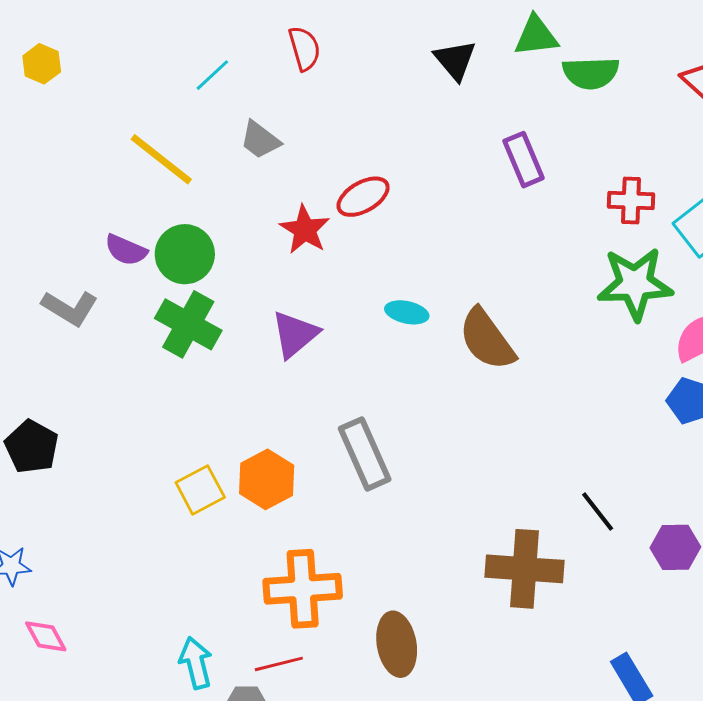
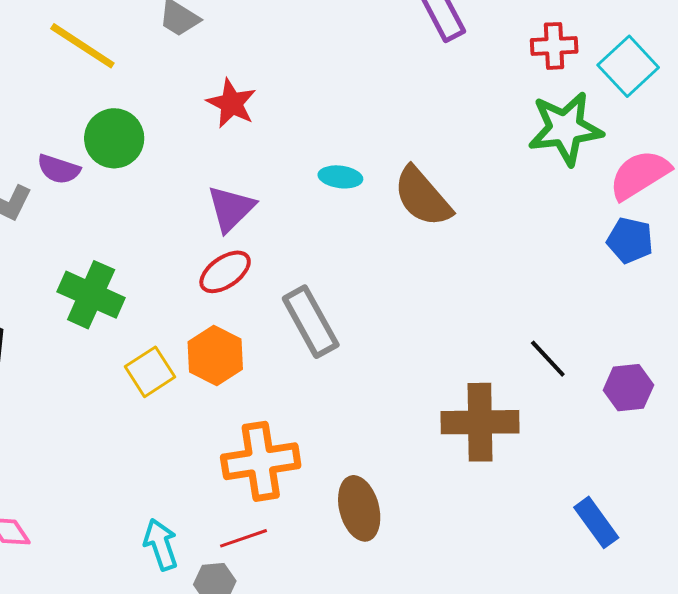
red ellipse: (363, 197) -> (225, 272), moved
purple semicircle: (126, 250) -> (59, 169), moved
green cross: (188, 324) -> (91, 295), moved

